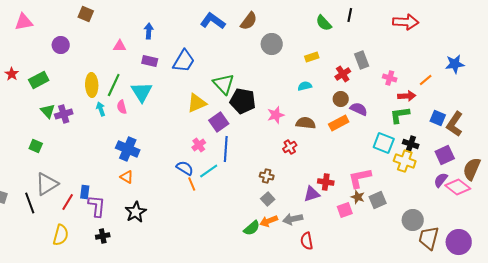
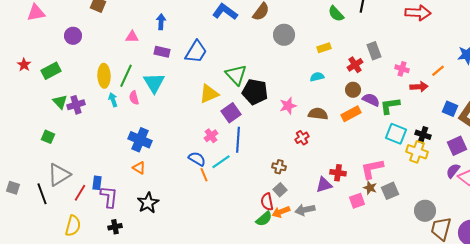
green L-shape: (400, 115) -> (390, 106), moved
red semicircle: (307, 241) -> (267, 202), moved

